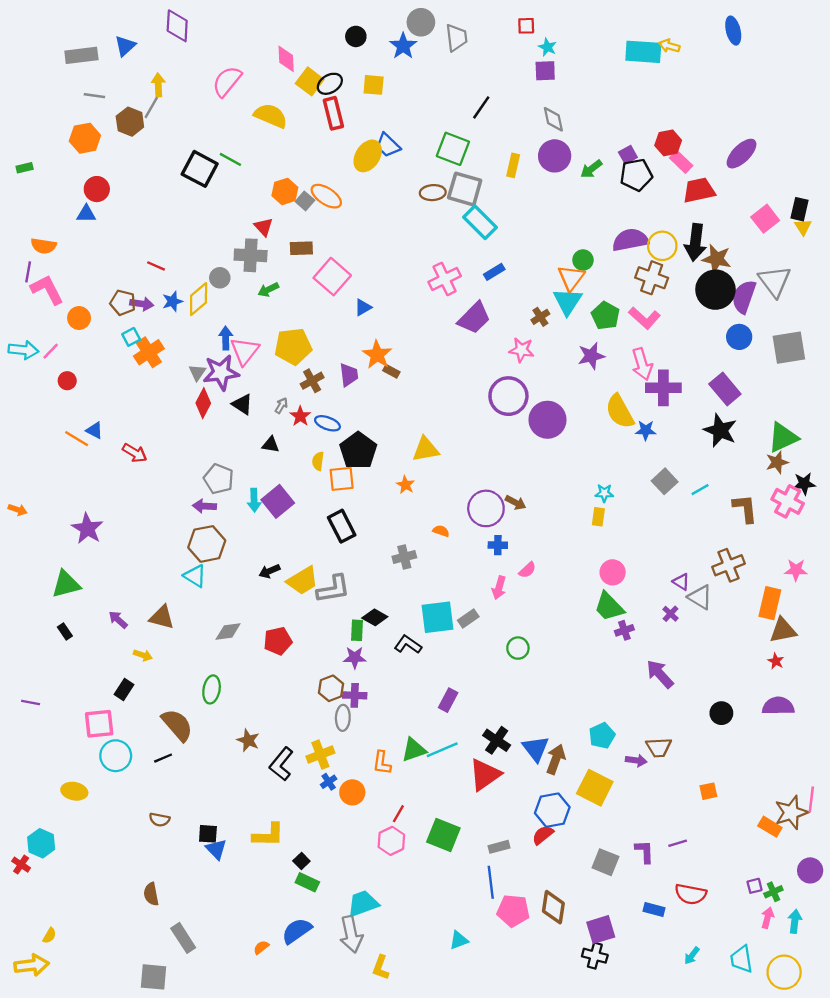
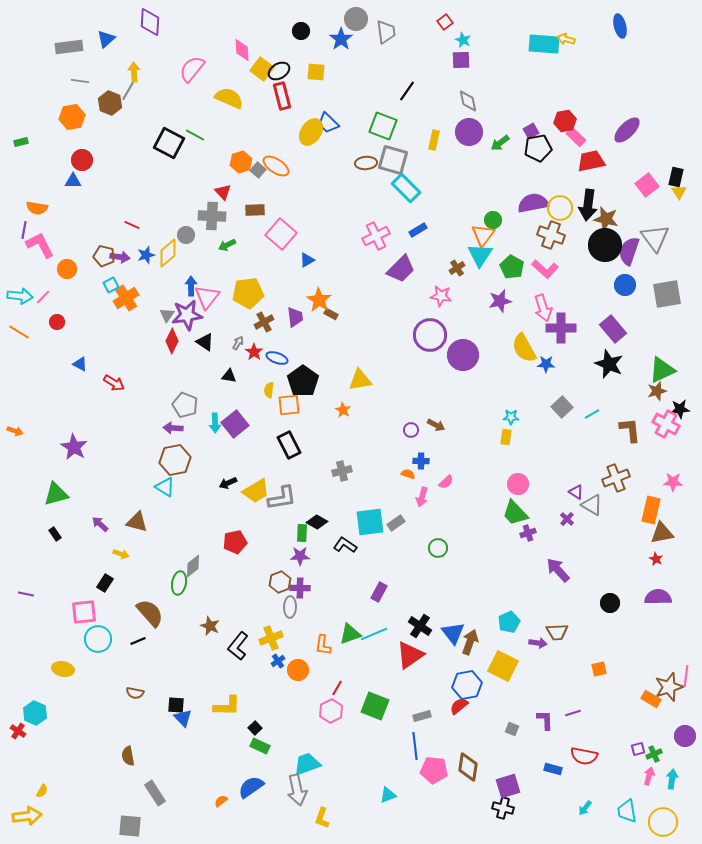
red square: (526, 26) -> (445, 22), turned -35
orange line: (77, 439) -> (19, 332), moved
purple circle: (486, 508) -> (411, 430), size x0.5
orange semicircle: (441, 531) -> (408, 474), moved
gray diamond: (228, 631) -> (193, 566), moved, turned -30
gray square: (605, 862) -> (512, 729), size x0.6

